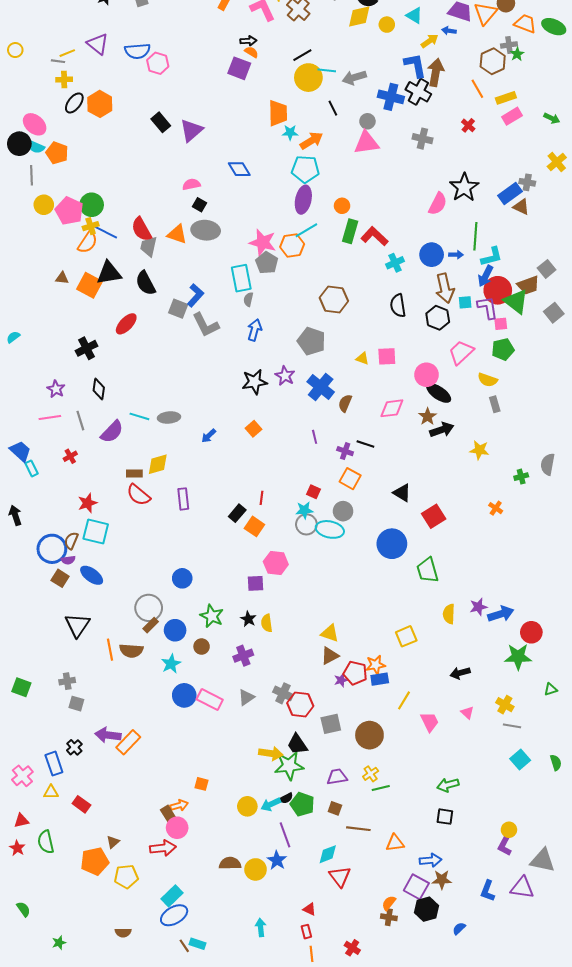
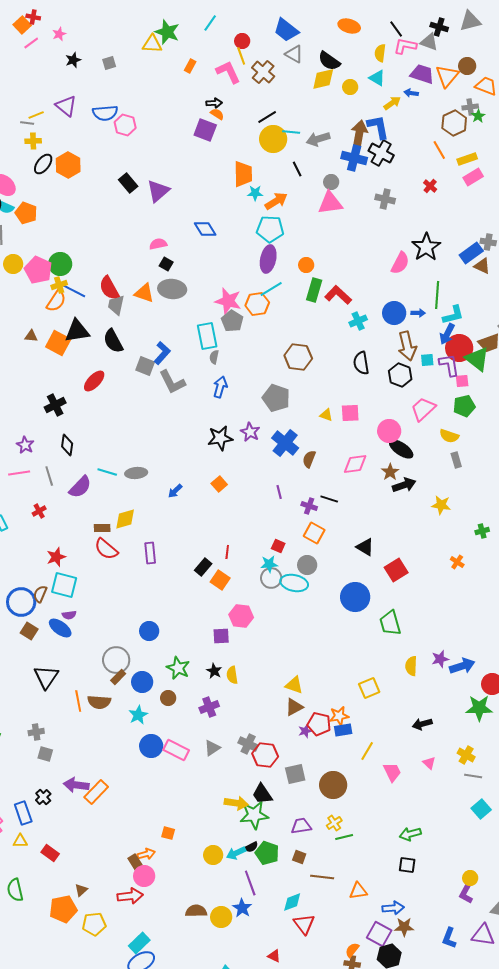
brown arrow: (436, 72) -> (359, 134), moved
purple semicircle: (68, 560) -> (69, 615), moved

